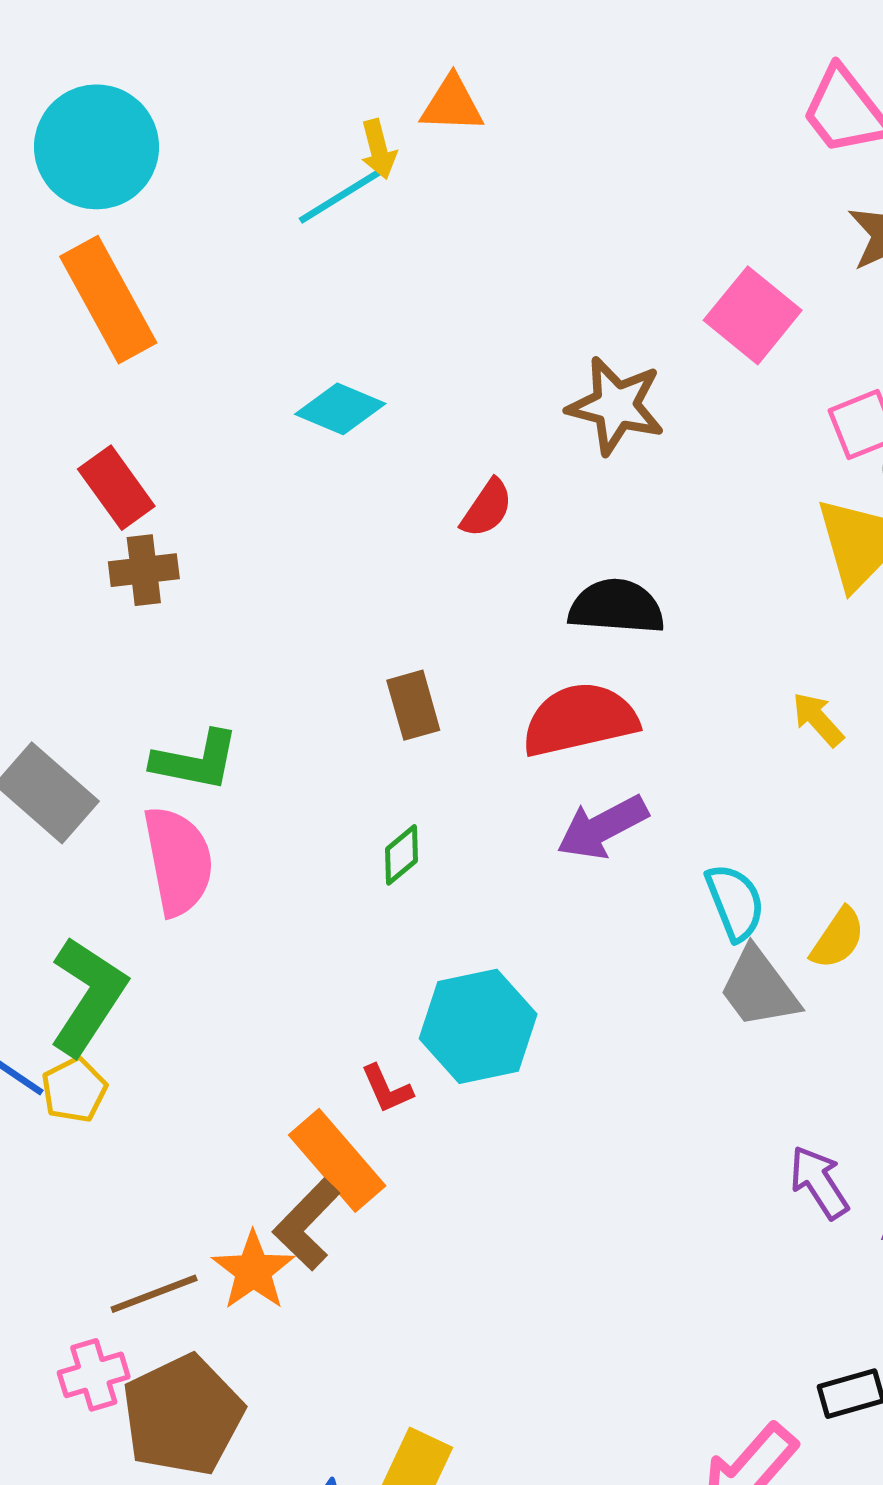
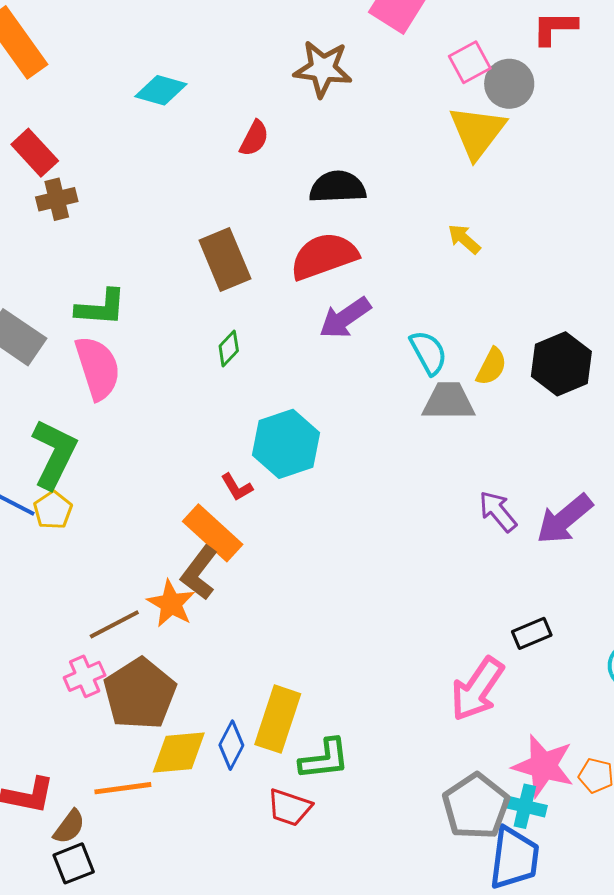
brown rectangle: (413, 705) -> (225, 259), size x1.5
gray trapezoid: (759, 988) -> (449, 401), turned 134

